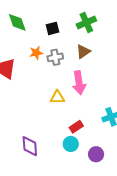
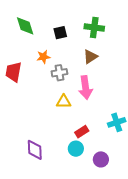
green cross: (86, 22) -> (94, 28), turned 30
gray cross: (55, 57) -> (59, 73), moved

